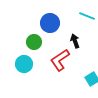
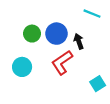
blue circle: (50, 23) -> (56, 34), moved
green circle: (34, 42) -> (32, 34), moved

